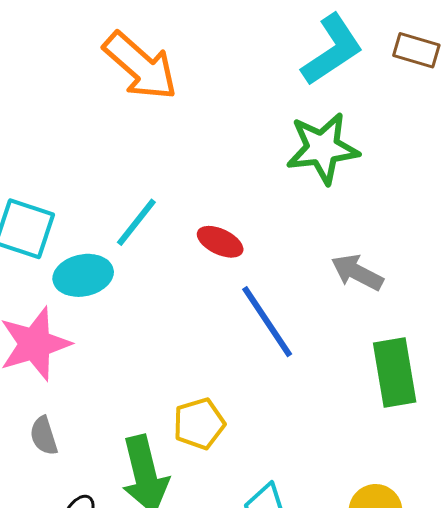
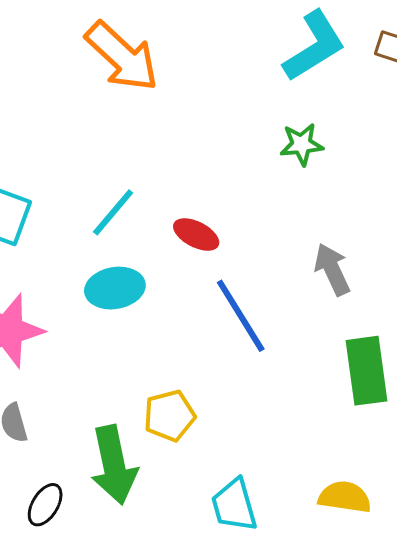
green star: (323, 148) -> (302, 144), size x0.6
gray arrow: (357, 272) -> (332, 269), turned 36
cyan ellipse: (83, 275) -> (115, 288), moved

